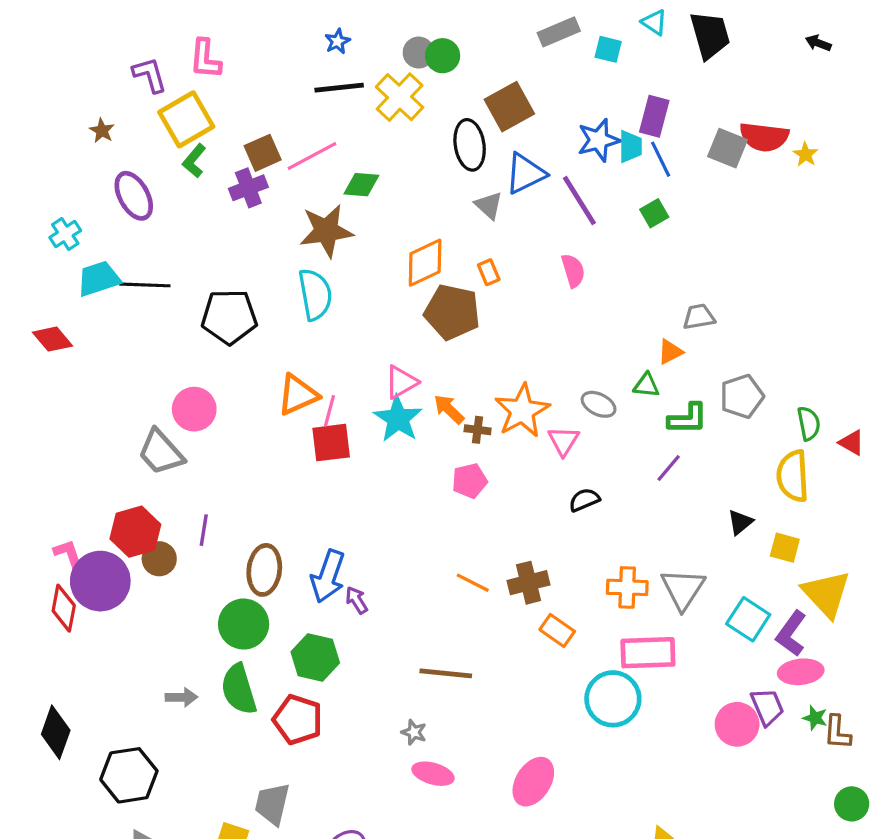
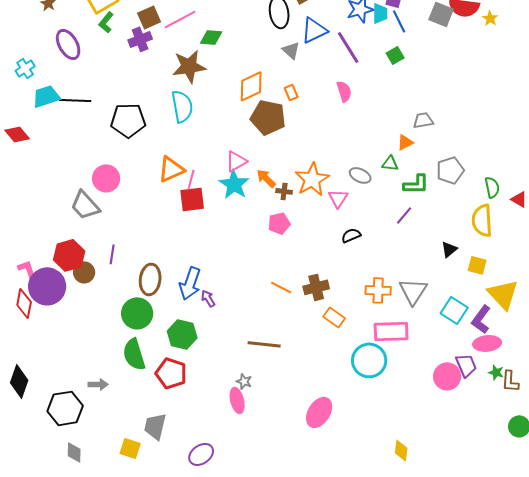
gray arrow: (181, 697) -> (98, 384), moved
pink ellipse: (433, 774) -> (237, 400), moved, turned 60

